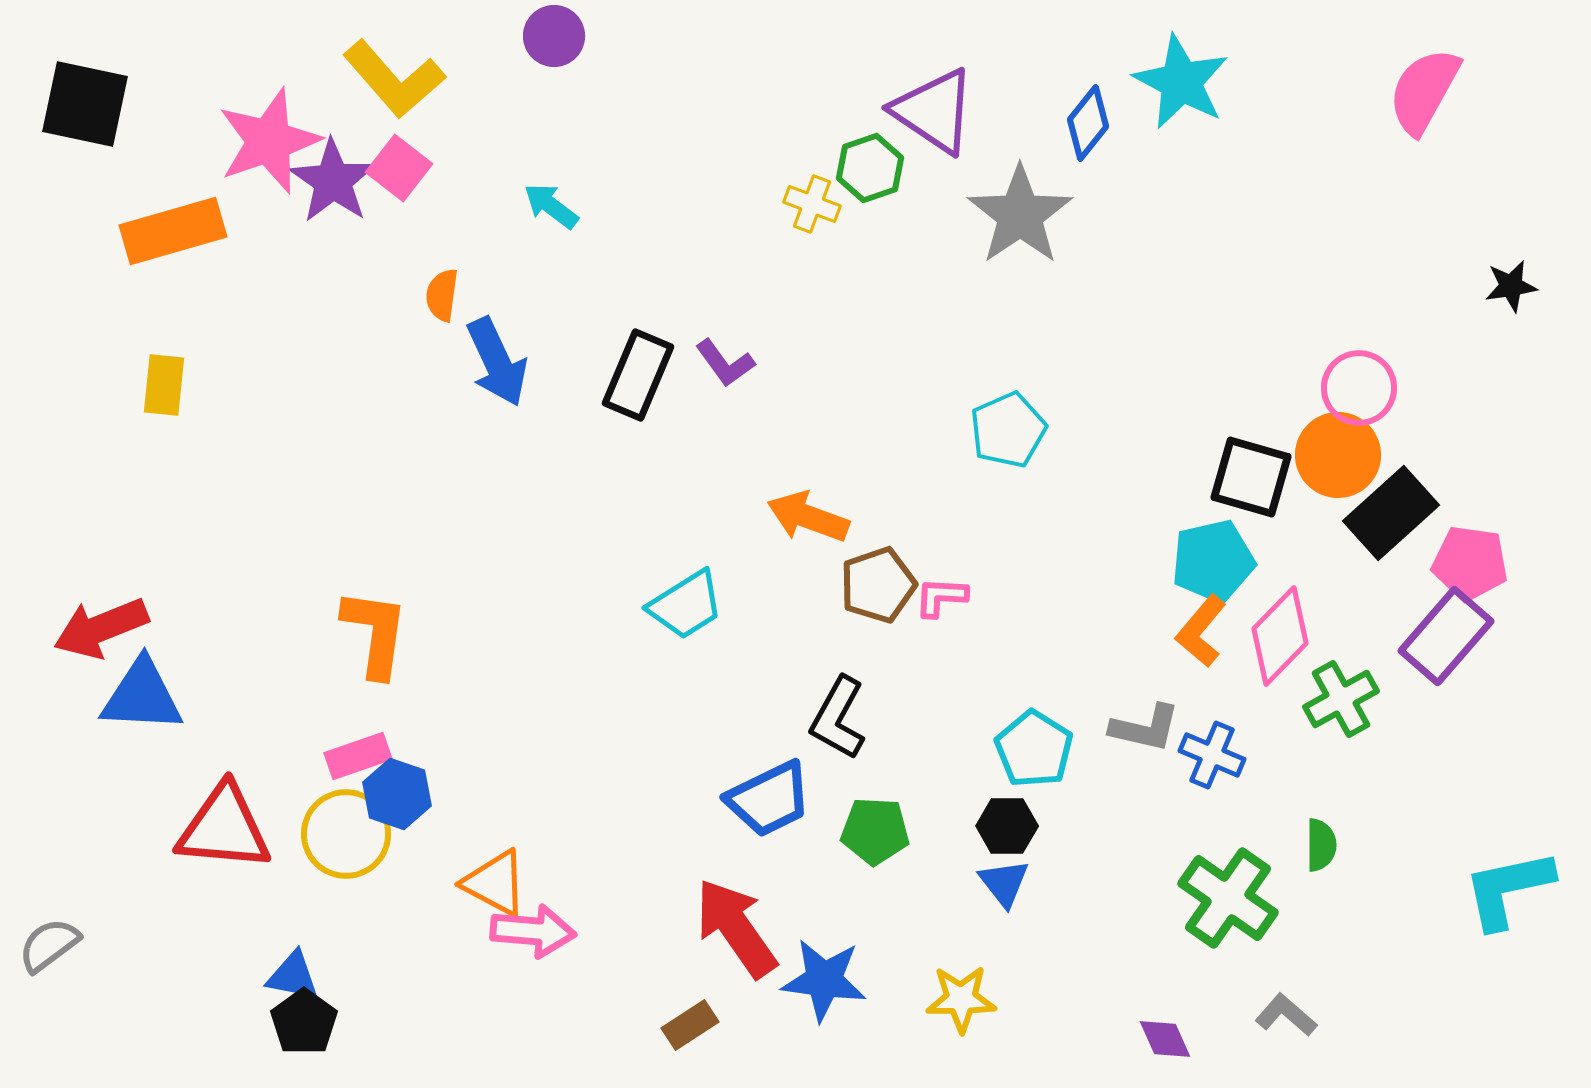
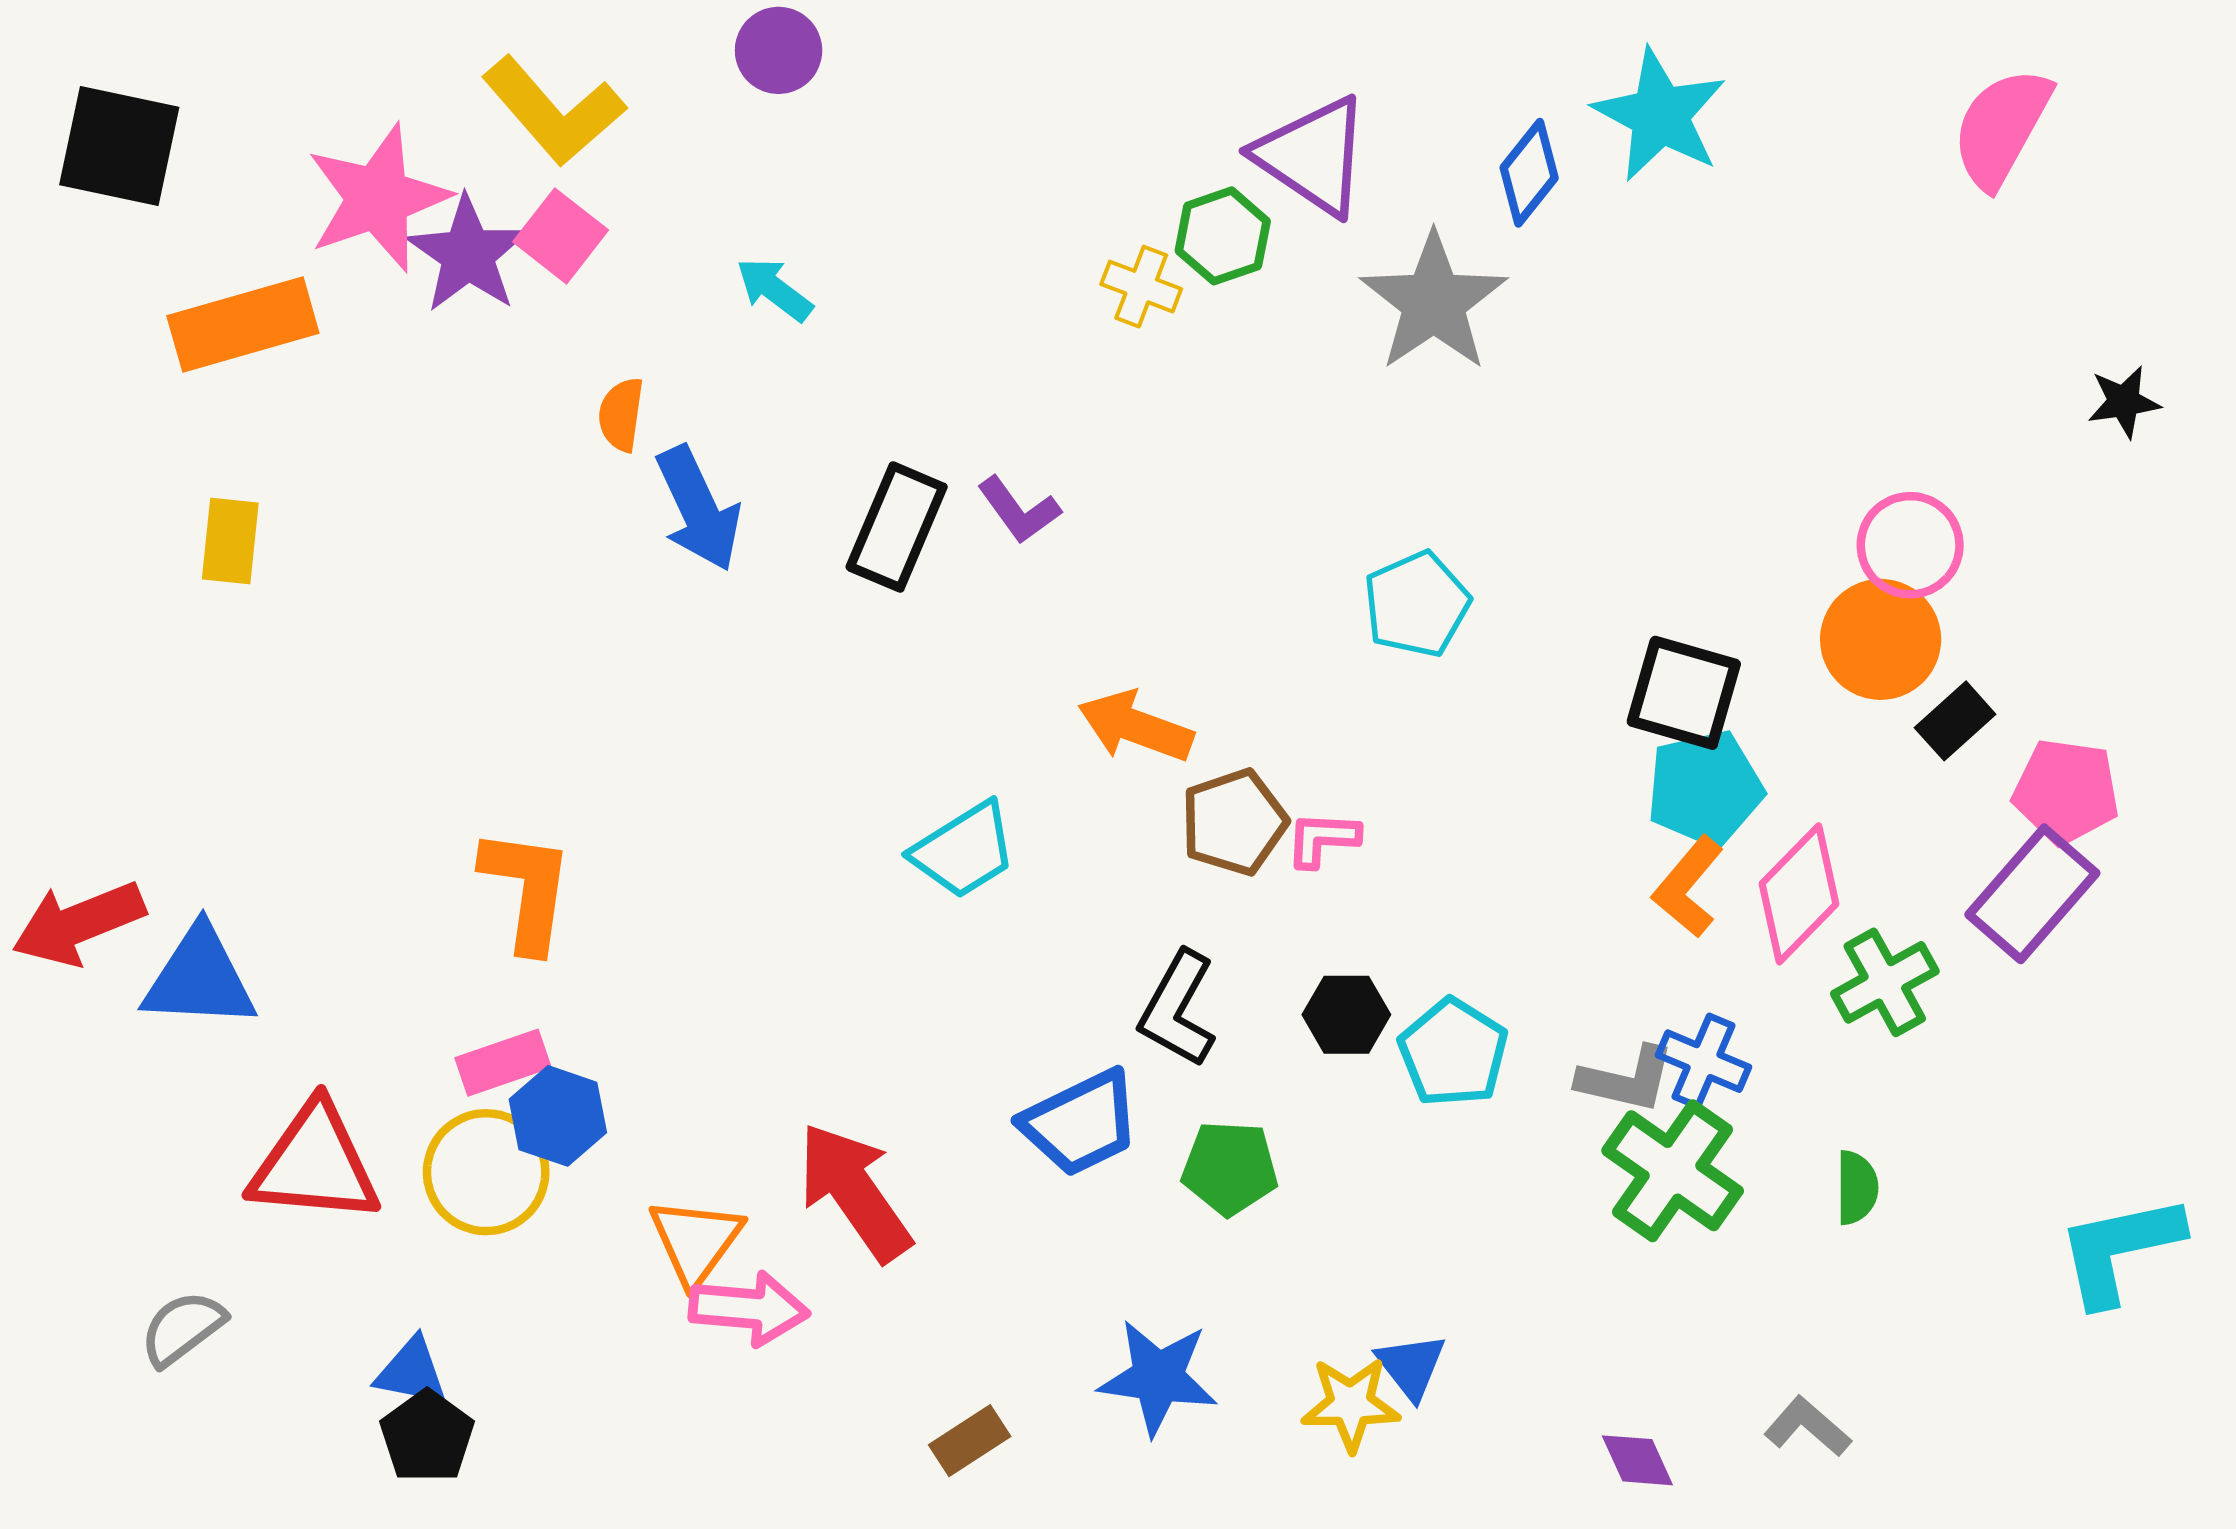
black square: (1251, 477) -> (1684, 693), moved
black rectangle: (1391, 513) -> (1955, 721), size x0.6
red arrow: (101, 628) -> (78, 923), moved
gray L-shape: (1145, 728) -> (1626, 1079), moved
black hexagon: (1007, 826) -> (1346, 1015), moved
orange triangle: (495, 883) -> (696, 1241), turned 38
blue triangle: (1004, 883) -> (1411, 1366), moved
green cross: (1228, 898) -> (1673, 1171), moved
red arrow: (736, 928) -> (854, 1192), moved
gray semicircle: (49, 945) -> (183, 1328), moved

